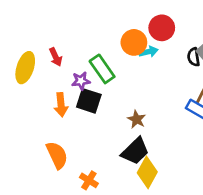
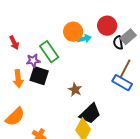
red circle: (162, 28) -> (107, 26), moved
black trapezoid: (135, 151) -> (90, 114), moved
orange semicircle: (57, 155) -> (15, 117), turned 70

